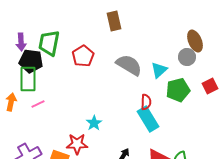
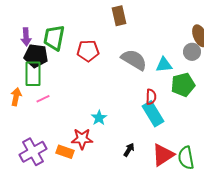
red pentagon: (83, 56) -> (88, 51), turned 30
cyan triangle: (159, 70) -> (164, 65), turned 36

